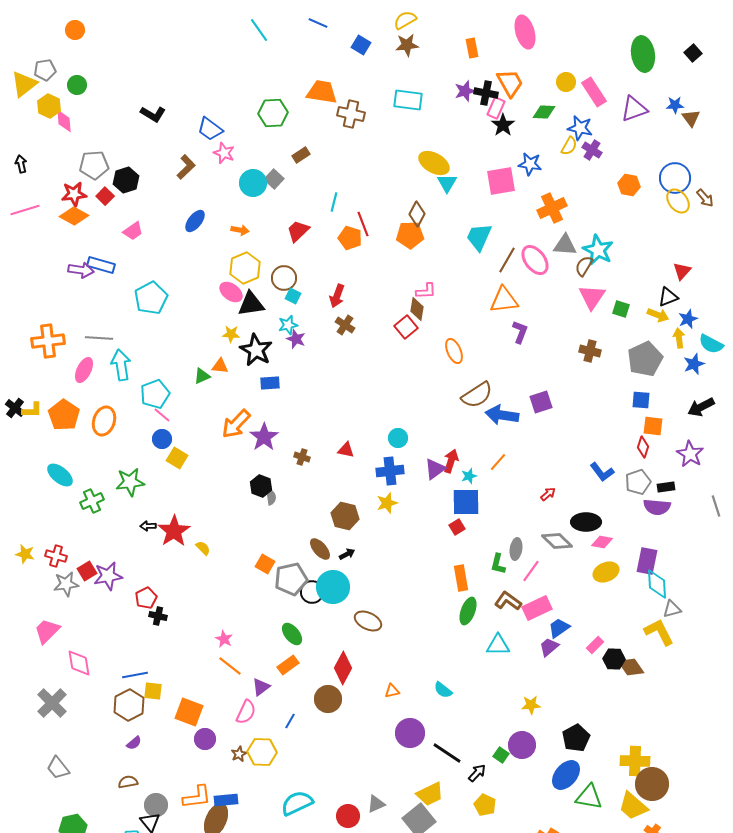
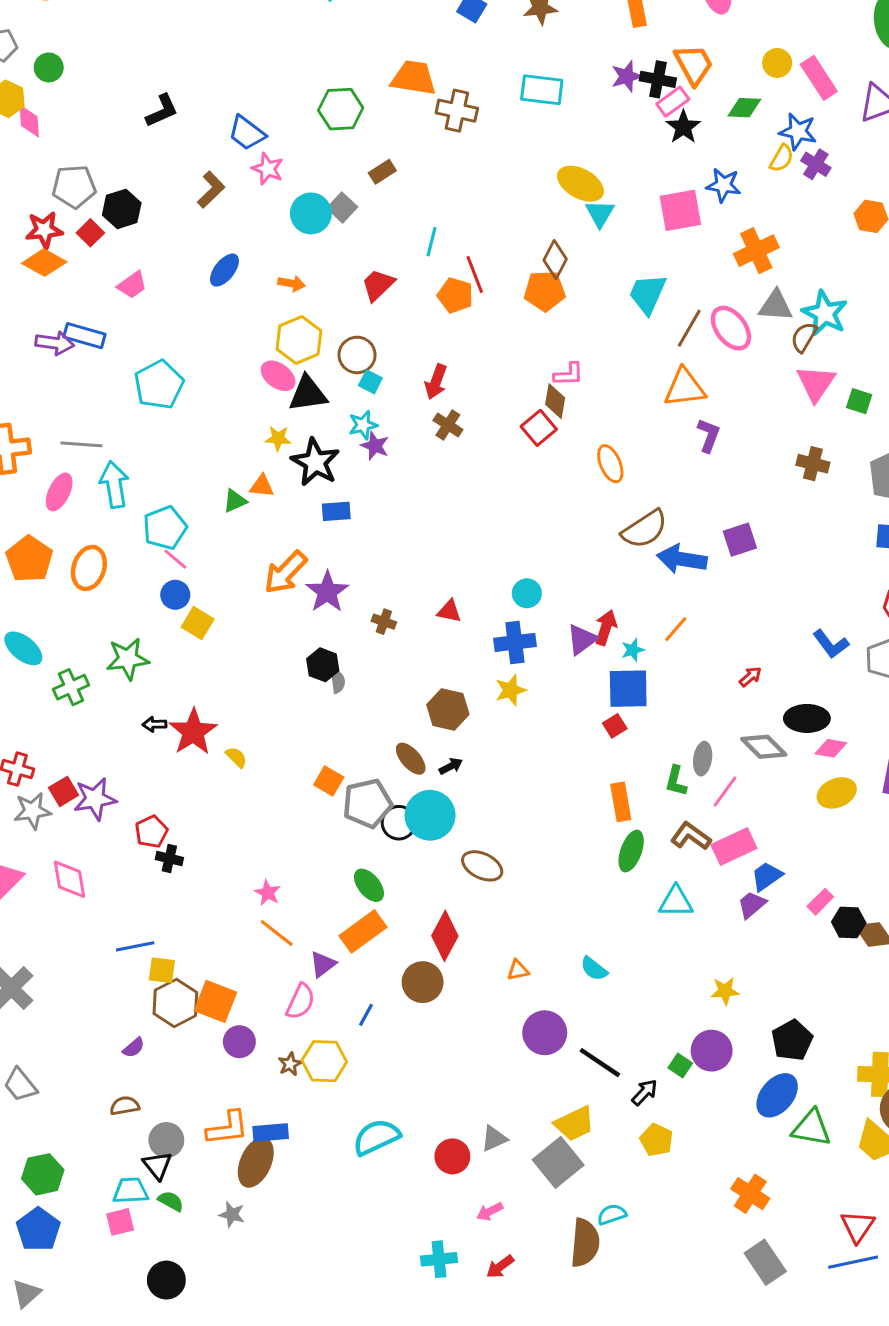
pink rectangle: (496, 108) -> (673, 102), turned 30
black L-shape: (153, 114) -> (162, 111), turned -55
pink diamond: (79, 663) -> (70, 879), moved
orange rectangle: (288, 665) -> (363, 931), size x1.4
brown hexagon: (129, 705) -> (175, 1003), moved

